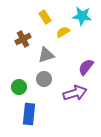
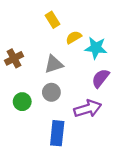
cyan star: (82, 16) -> (96, 48), moved
brown cross: (23, 39) -> (14, 58), moved
blue rectangle: (29, 114) -> (57, 133), moved

